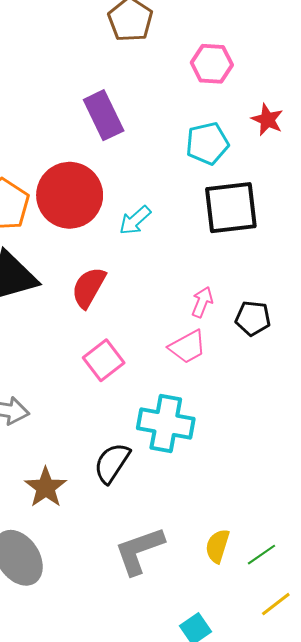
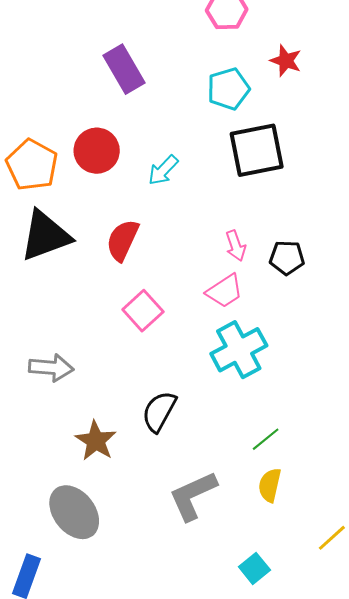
red circle: (70, 195) -> (97, 151), size x0.7
pink arrow: (202, 302) -> (236, 246), turned 144
cyan cross: (166, 424) -> (239, 350), moved, turned -34
green line: (261, 555) -> (266, 439), moved

